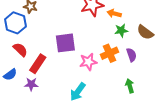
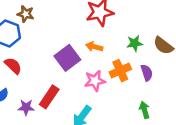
orange arrow: (114, 14) -> (94, 47), moved
purple square: (65, 43) -> (67, 58), turned -30
red rectangle: (38, 64) -> (49, 97), moved

